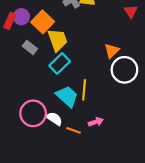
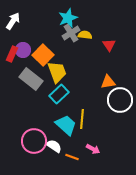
red triangle: (131, 11) -> (109, 45), moved
gray rectangle: (30, 47) -> (31, 79), size x1.6
orange triangle: (112, 51) -> (108, 82), turned 35
pink arrow: (96, 122) -> (93, 149), turned 48

